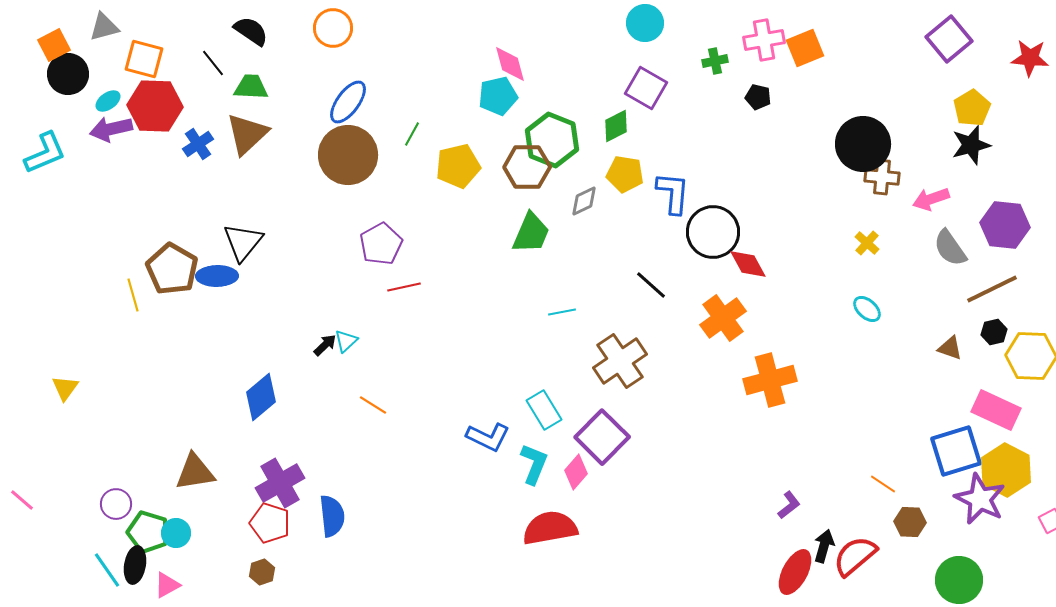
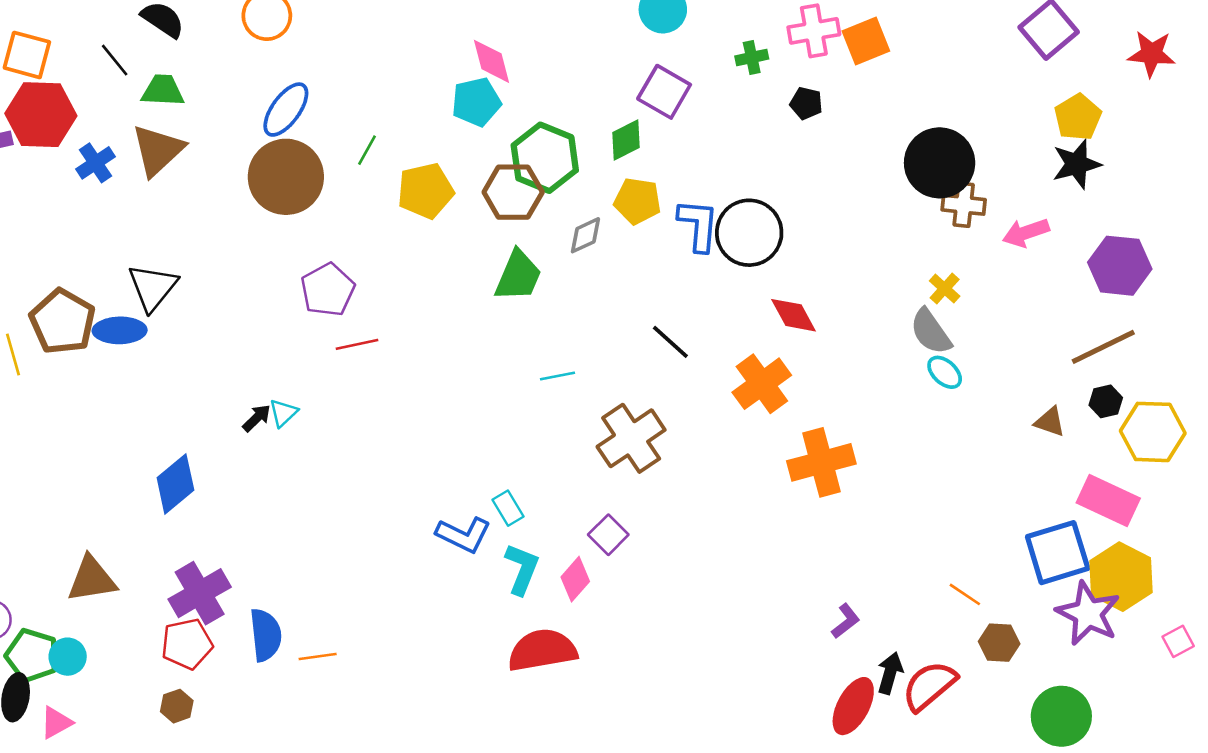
black circle: (713, 232) -> (749, 233), moved
gray semicircle: (950, 248) -> (931, 332), moved
orange line: (373, 405) -> (318, 657), moved, turned -40
cyan rectangle: (544, 410) -> (508, 508), moved, size x0.7
purple square: (602, 437) -> (608, 535), size x0.6
red pentagon: (270, 523) -> (187, 644), turned -30

